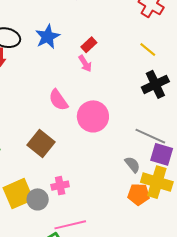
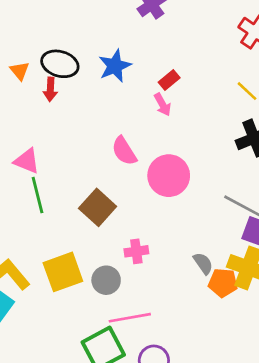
gray semicircle: (132, 165) -> (203, 263), moved
pink cross: (60, 186) -> (136, 251), moved
gray circle: (38, 199) -> (106, 280), moved

